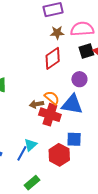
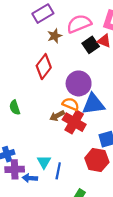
red diamond: (53, 58) -> (44, 67), moved
purple circle: (79, 79) -> (79, 83), moved, size x1.5
red cross: (50, 115) -> (74, 122), turned 30
cyan triangle: (30, 145) -> (44, 162), moved

